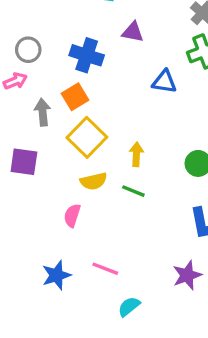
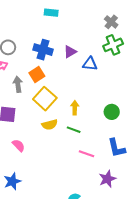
purple triangle: (133, 32) -> (70, 52), moved, turned -40
pink semicircle: (72, 216) -> (19, 145), moved, turned 120
pink line: (105, 269) -> (86, 154), moved
blue star: (56, 275) -> (12, 181), moved

